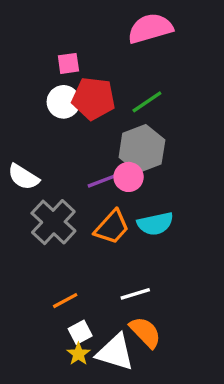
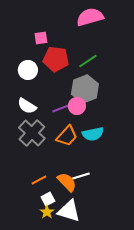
white circle: (63, 102) -> (28, 70), moved
white semicircle: (23, 177) -> (27, 106), moved
orange semicircle: (145, 332) -> (67, 182), moved

